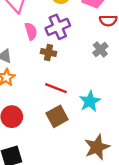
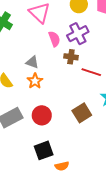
red line: (56, 88) -> (91, 72), moved

